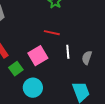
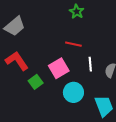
cyan circle: (33, 88) -> (73, 92), moved

